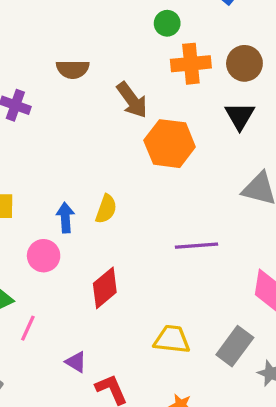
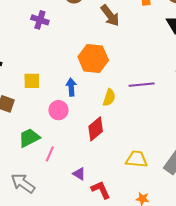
orange hexagon: (170, 144) -> (93, 58), moved
yellow semicircle: (106, 209) -> (109, 98), moved
purple line: (196, 246) -> (142, 85), moved

